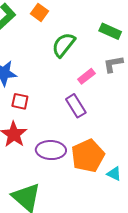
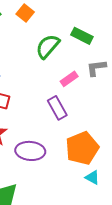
green rectangle: (110, 31) -> (82, 36), moved
orange pentagon: (88, 156) -> (82, 148), moved

